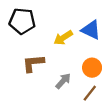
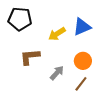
blue triangle: (91, 30) -> (82, 27), turned -48

